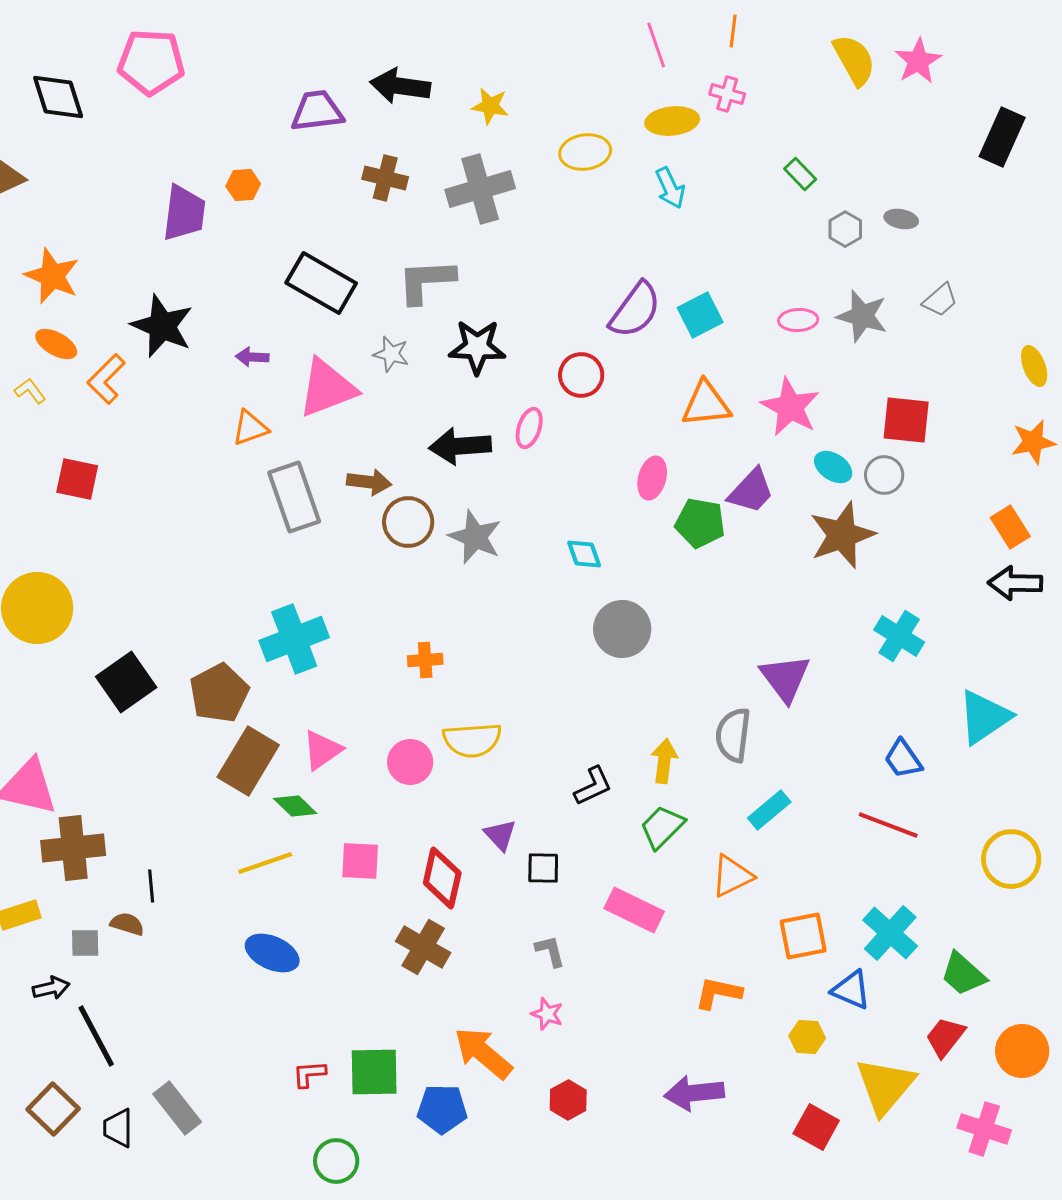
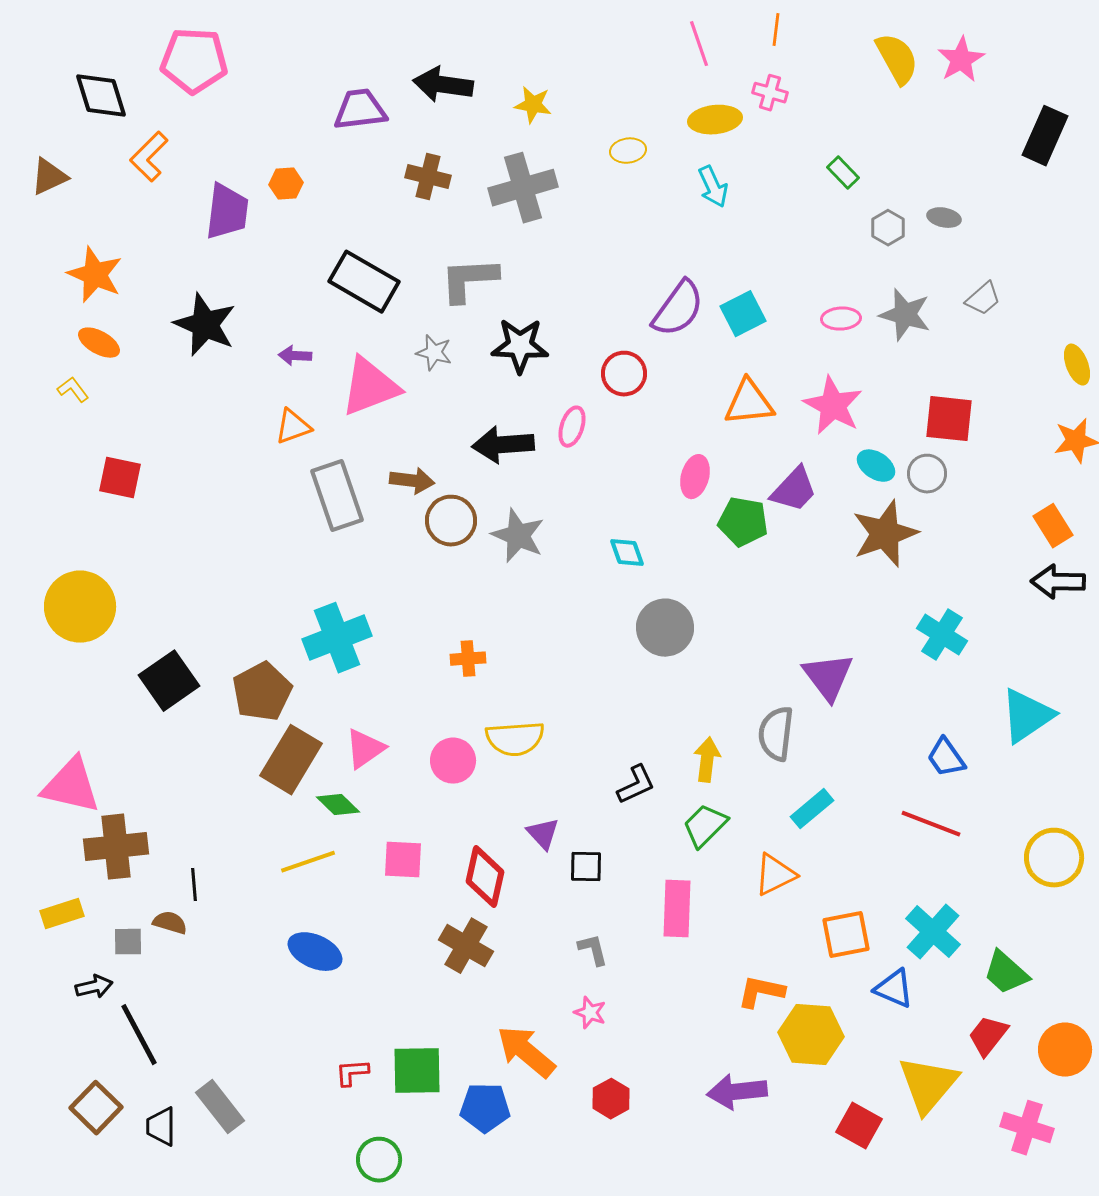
yellow ellipse: (585, 152) -> (628, 151), size x0.7
orange L-shape: (106, 379) -> (149, 157), moved
pink rectangle: (634, 910) -> (677, 909), turned 66
yellow hexagon: (807, 1037) -> (811, 1035), moved, size x1.8

